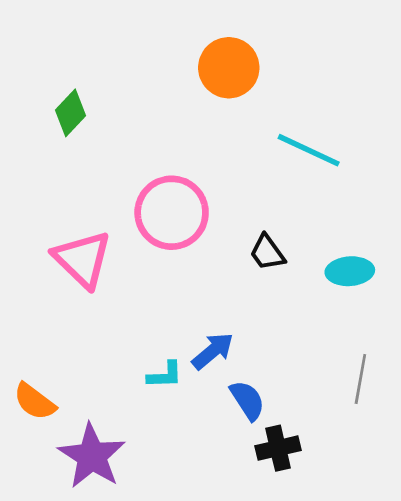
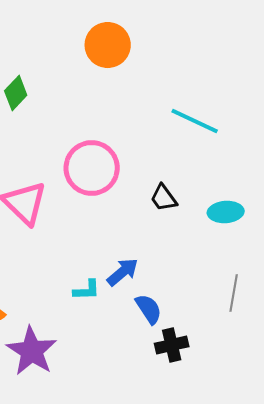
orange circle: (229, 68) -> (108, 45), moved

